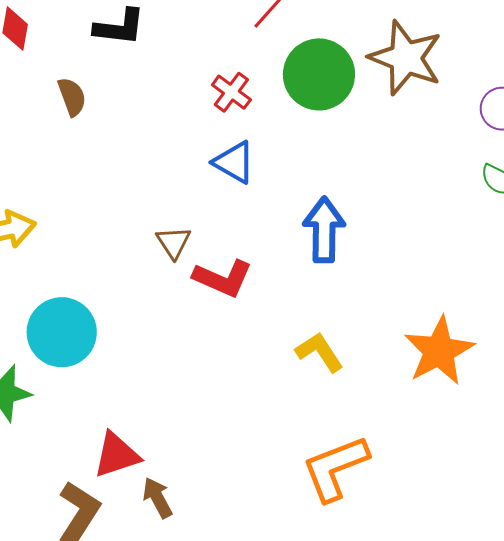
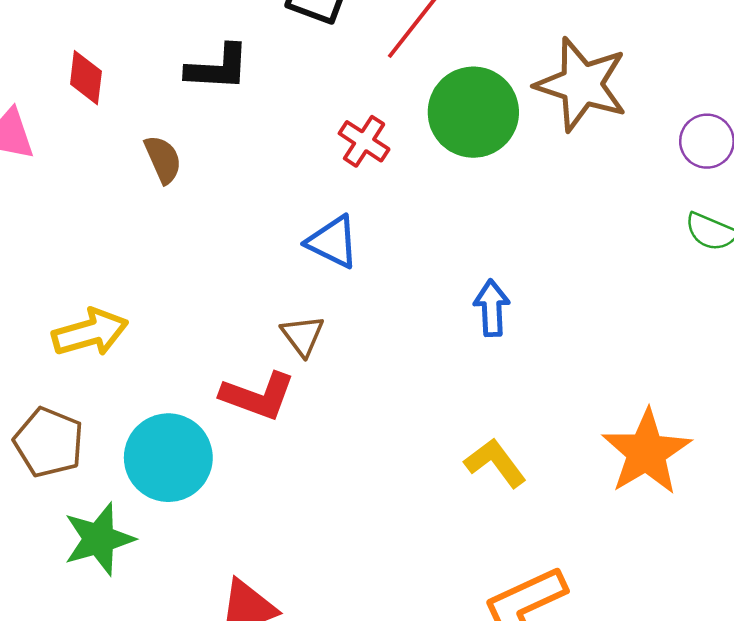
blue triangle: (234, 162) -> (333, 242), moved
blue arrow: (324, 230) -> (492, 308), size x0.7
red L-shape: (223, 278) -> (258, 396), moved

